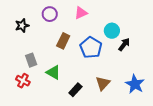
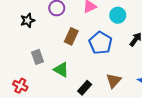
cyan circle: (112, 31) -> (118, 15), moved
red cross: (23, 81) -> (20, 86), moved

